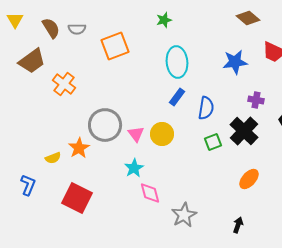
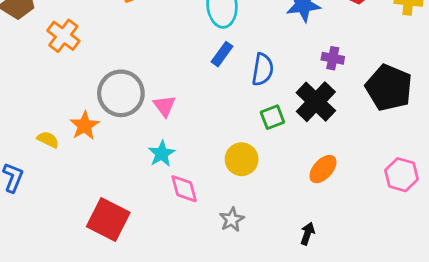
yellow circle: (162, 134) -> (242, 159), moved
yellow semicircle: (53, 158) -> (48, 140), turned -133
red square: (77, 198) -> (108, 220), moved
gray star: (184, 215) -> (232, 220), size x0.7

